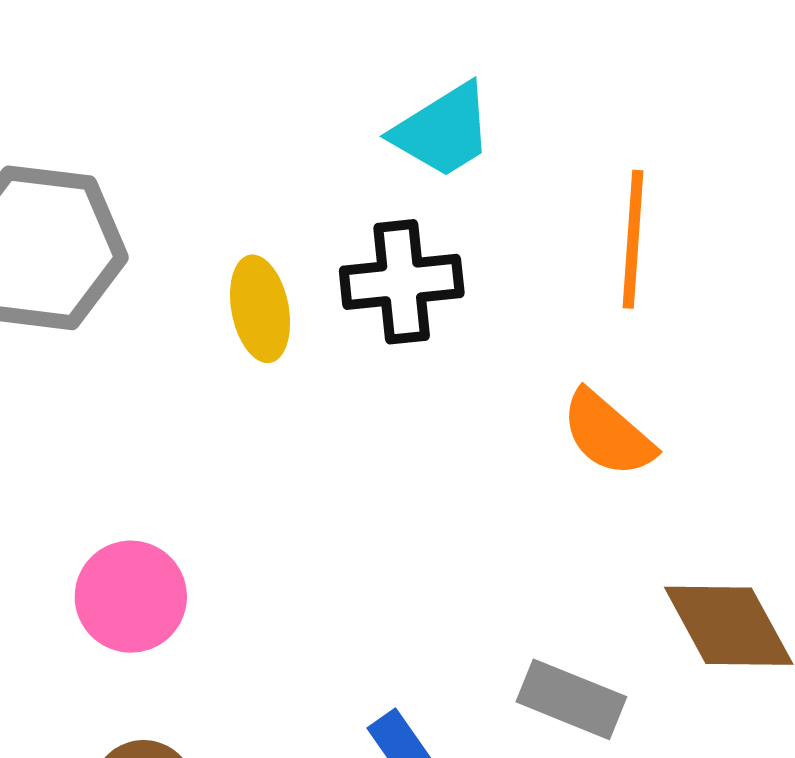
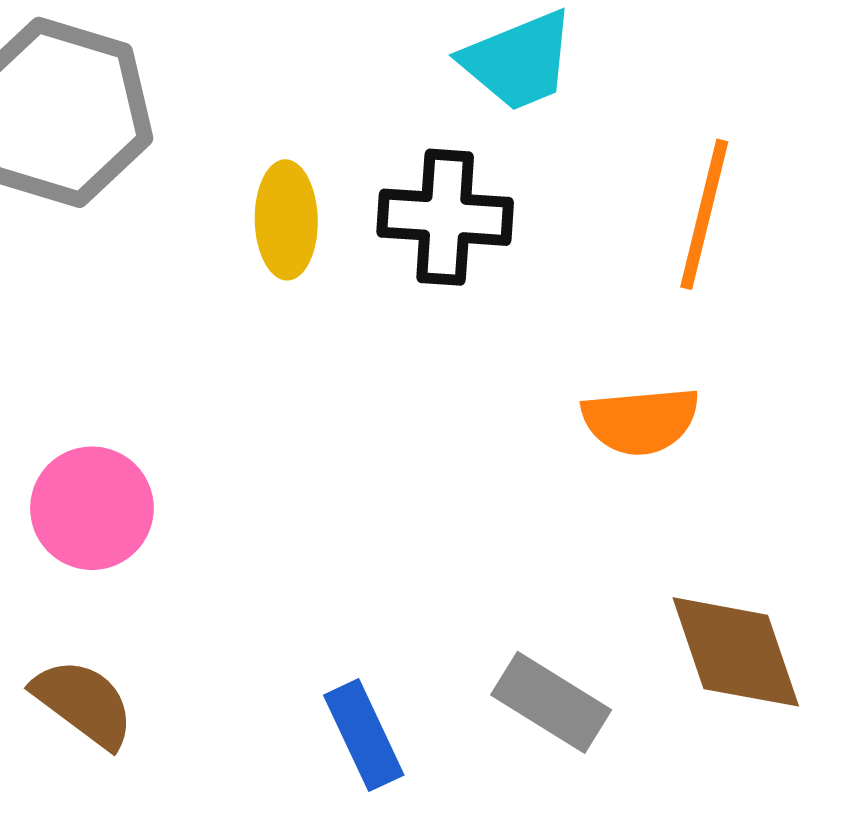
orange semicircle: (608, 434) -> (640, 421), turned -56

